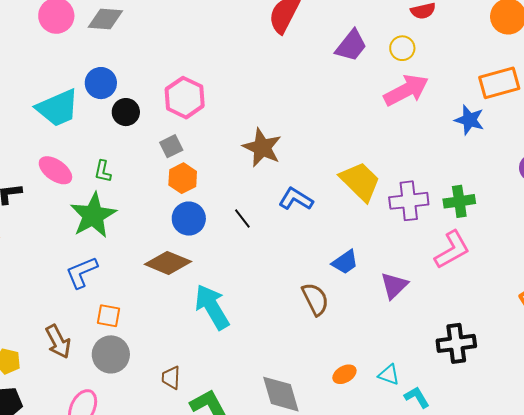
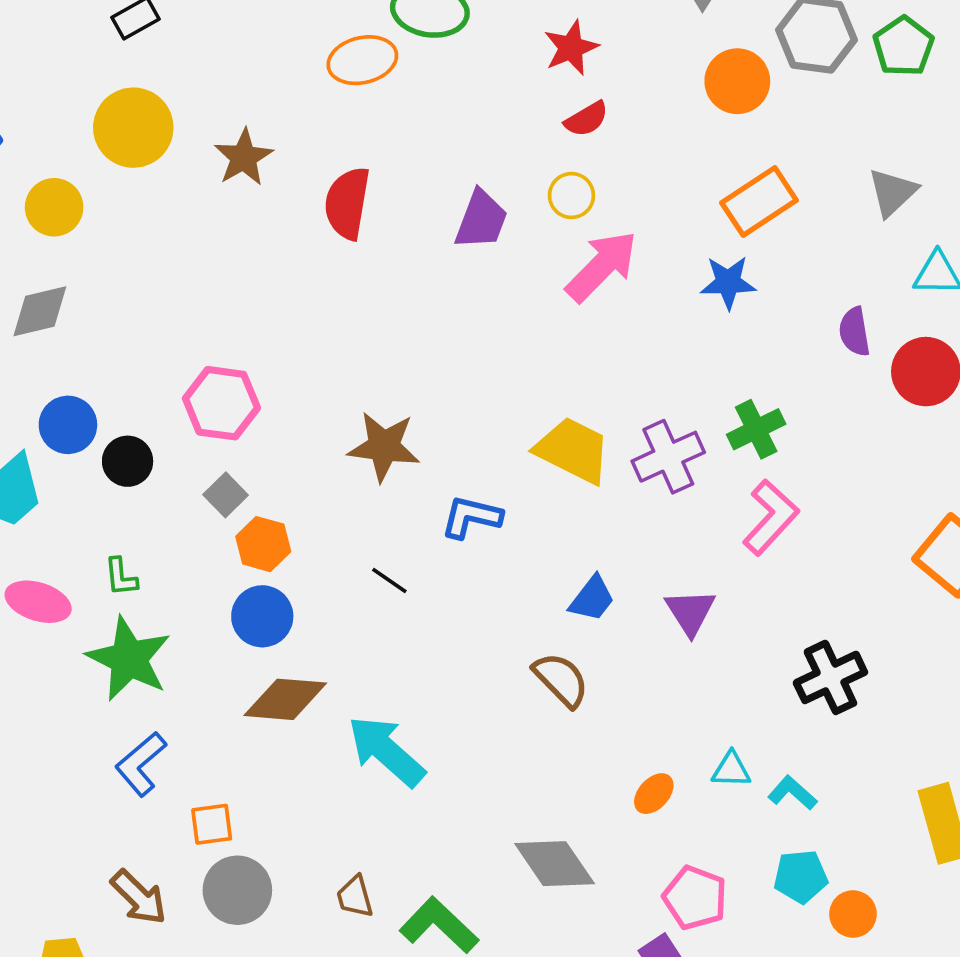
blue circle: (189, 219) -> (262, 616), moved

